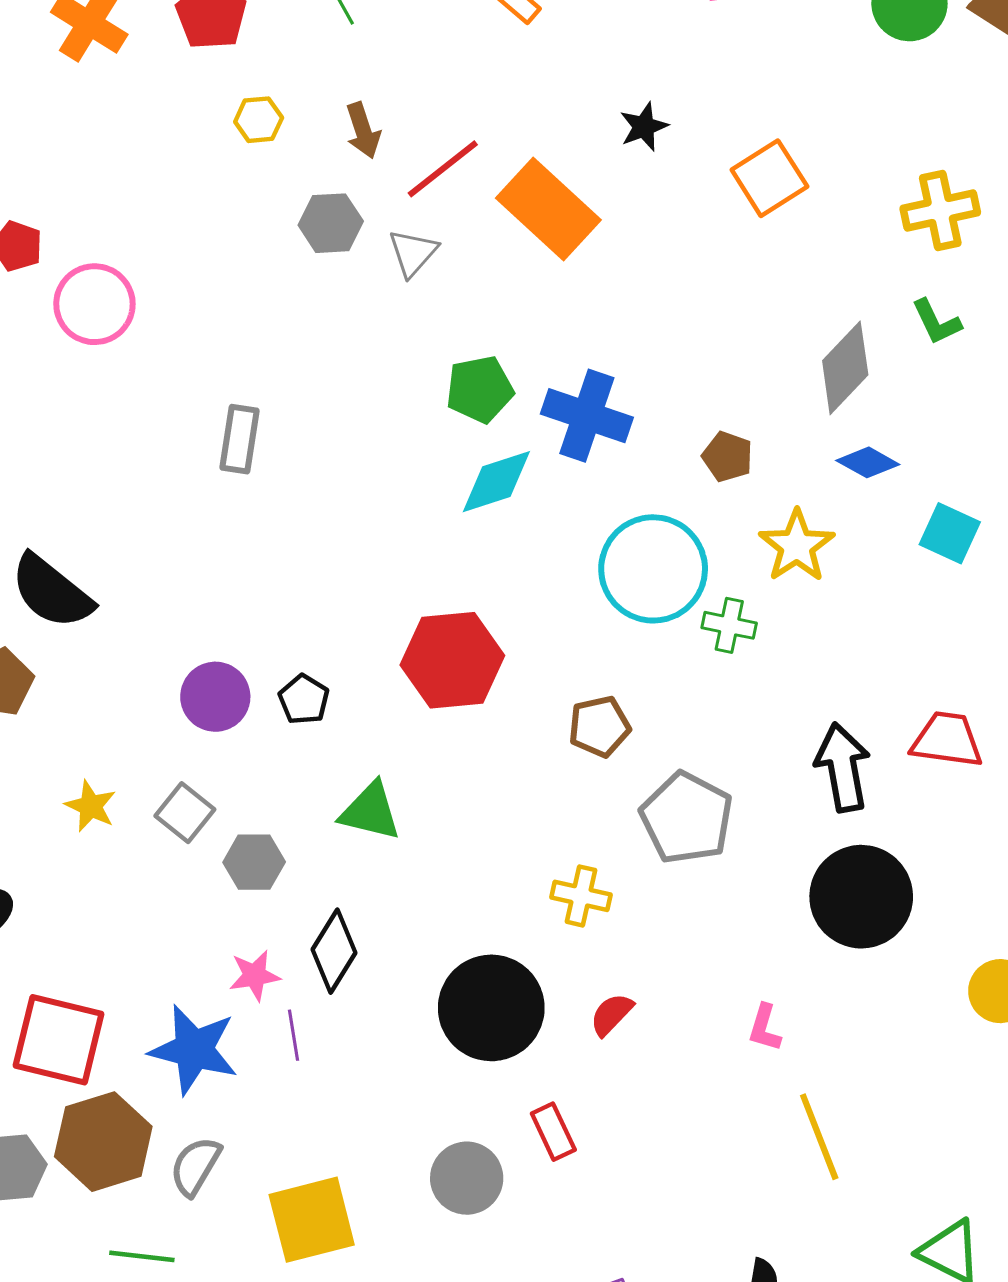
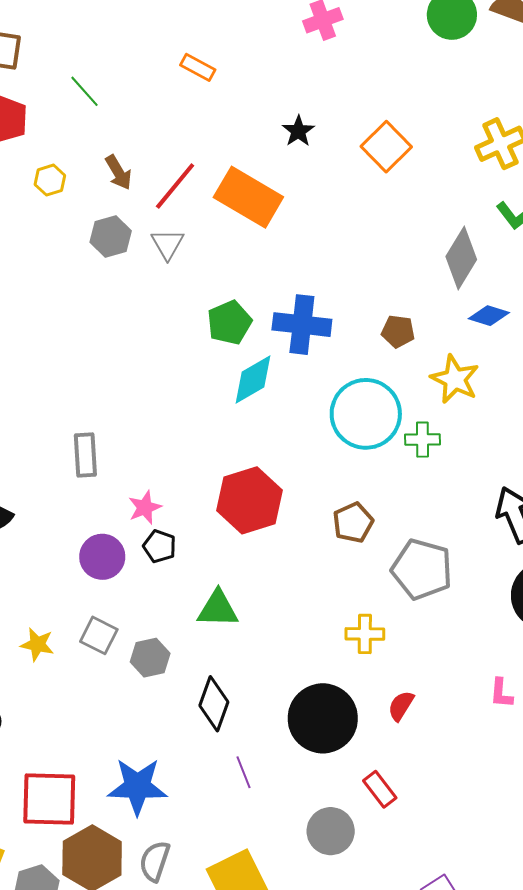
gray rectangle: (239, 439) -> (85, 455), moved
pink star: (255, 976) -> (145, 507), moved
purple line: (293, 1035) -> (244, 772), moved

